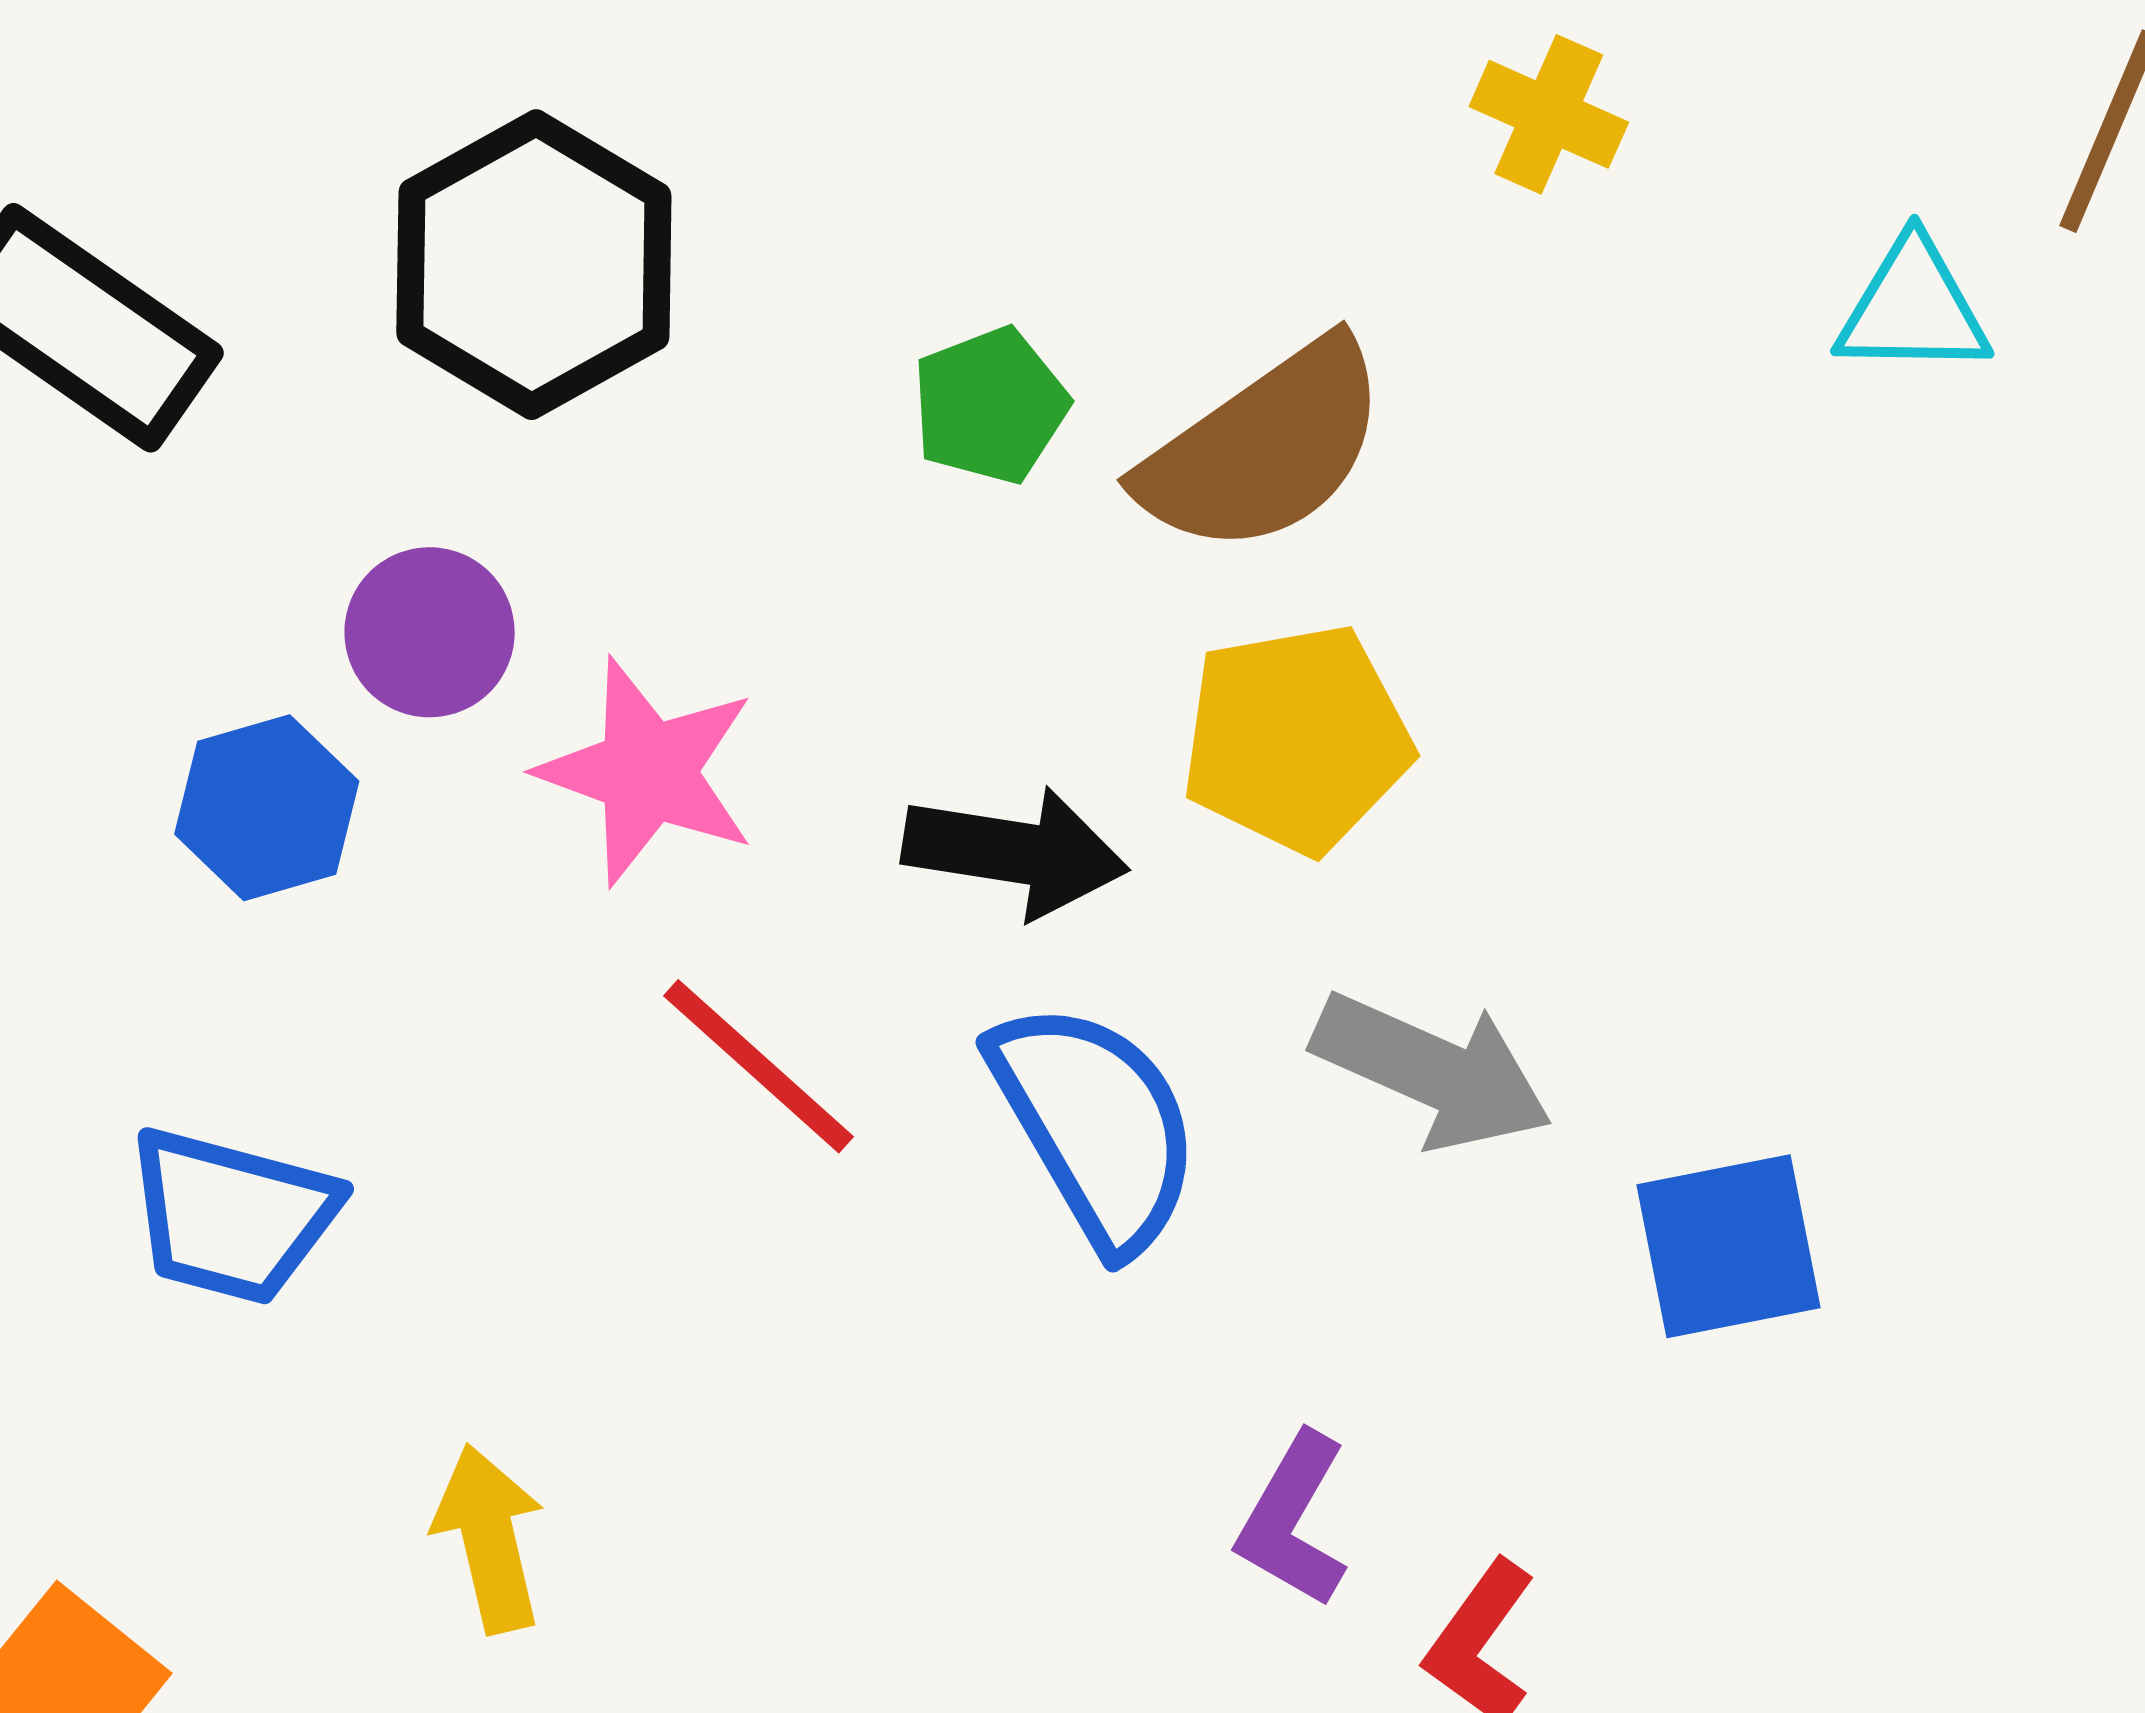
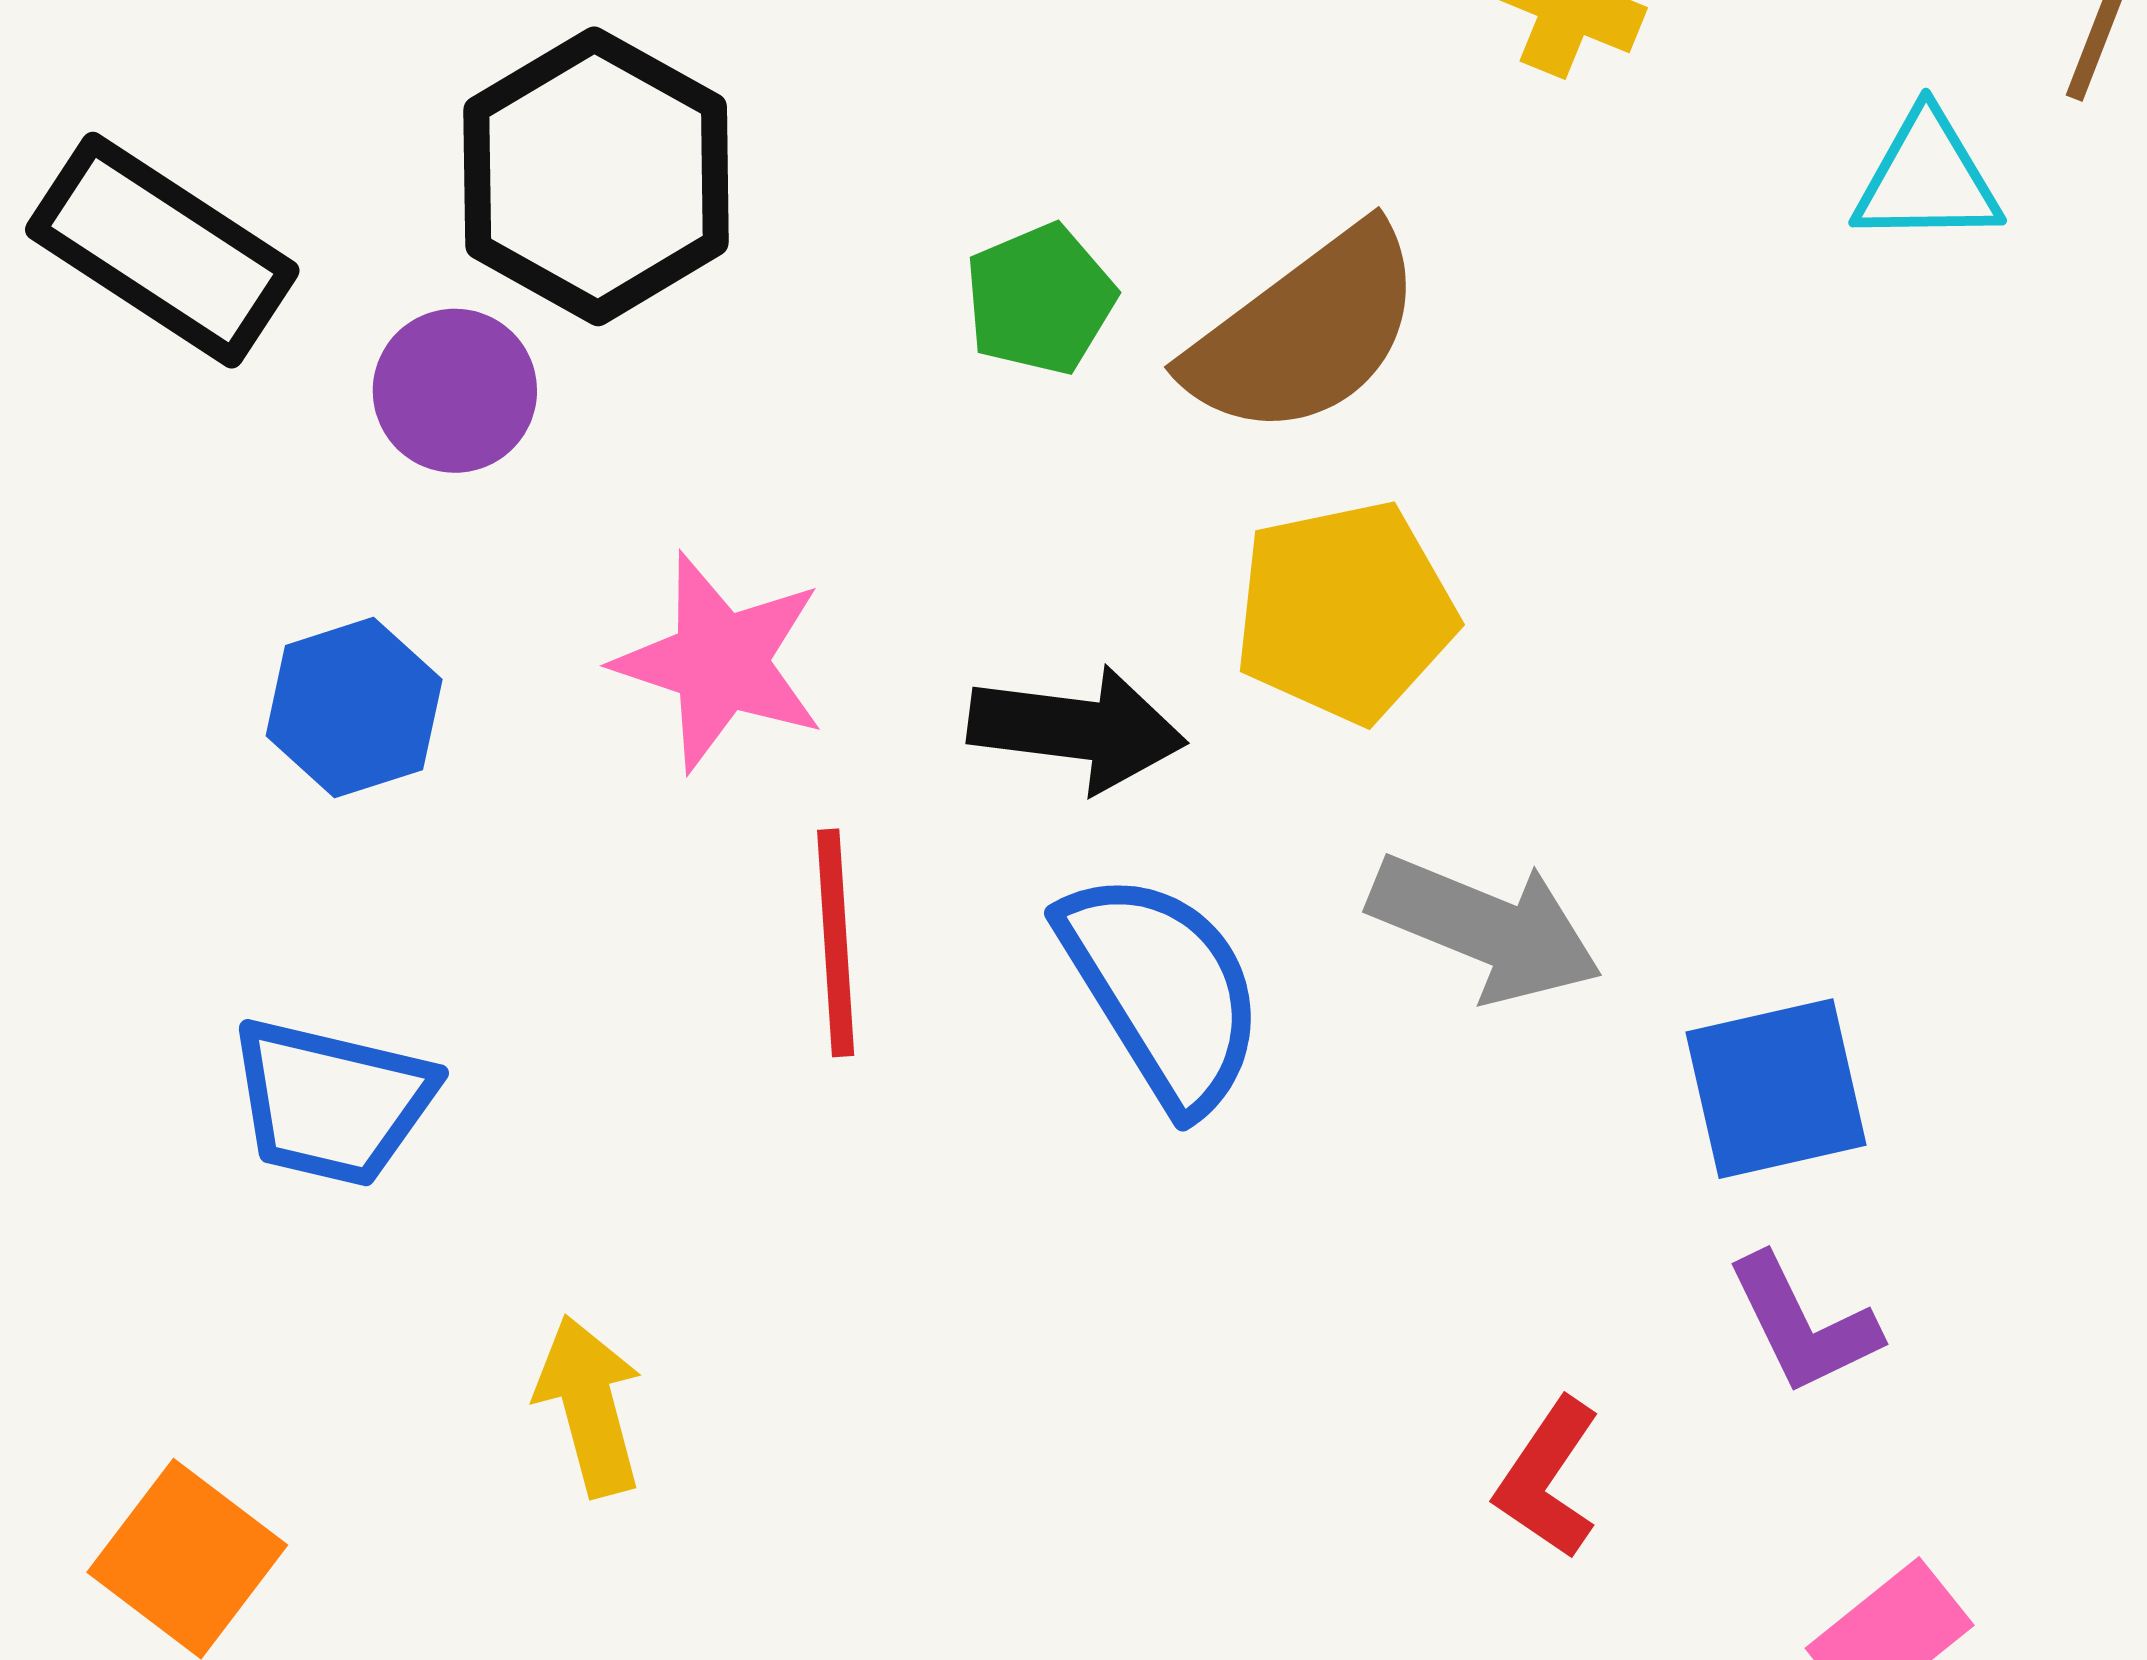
purple circle: (430, 632) -> (455, 391), moved
red line: (759, 1066) -> (836, 943), turned 46
purple L-shape: (1293, 1520) -> (1803, 1324), moved, turned -54

